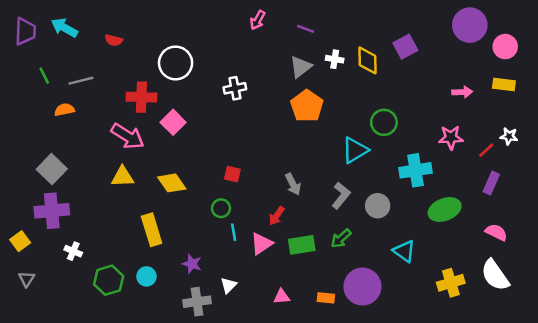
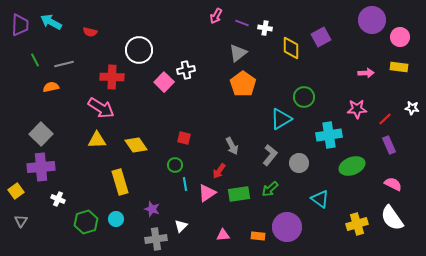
pink arrow: (258, 20) -> (216, 16), moved
white cross: (335, 59) -> (265, 28), moved
pink square: (173, 122) -> (164, 82), moved
white star: (509, 136) -> (412, 108), moved
purple rectangle: (491, 183) -> (389, 145), turned -48

